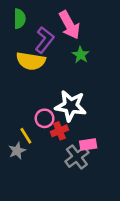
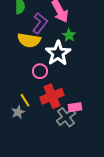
white star: (71, 106) -> (58, 53), moved, turned 30
pink circle: (45, 118) -> (40, 71), moved
red cross: (59, 131) -> (52, 96), size x1.6

